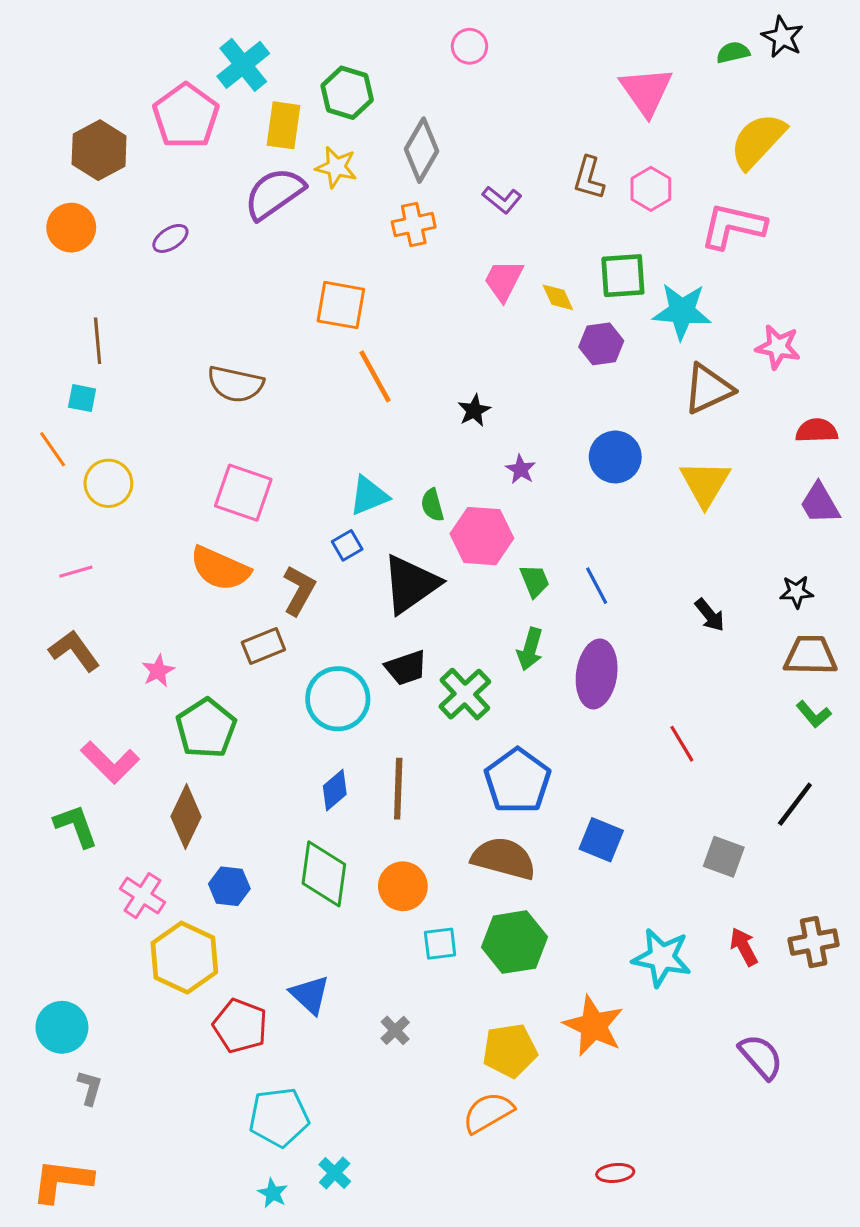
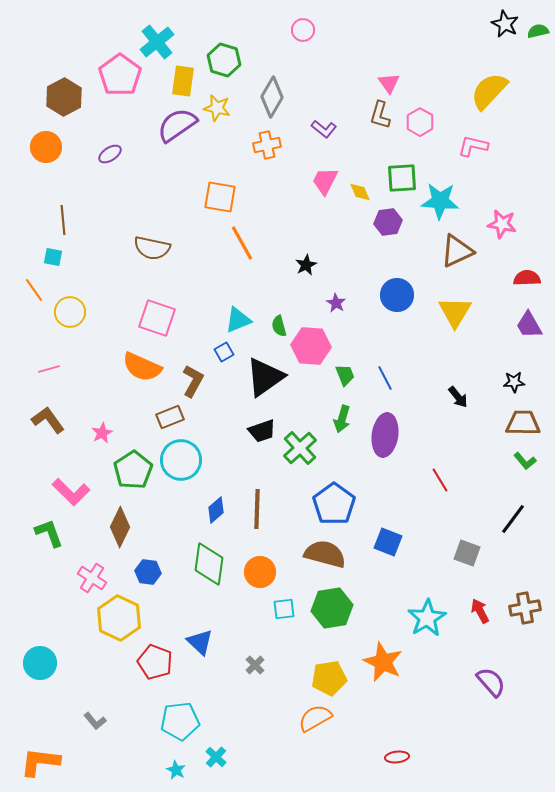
green semicircle: (733, 52) -> (538, 31), moved
pink triangle: (646, 91) -> (389, 83), moved, size x0.6
pink L-shape: (733, 226) -> (473, 146), size x0.7
cyan circle: (338, 699) -> (181, 460), moved
cyan star: (662, 958) -> (427, 618), turned 30
gray L-shape: (90, 1088) -> (95, 721), moved, turned 125

